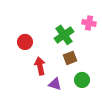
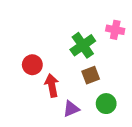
red circle: (25, 42) -> (32, 65), moved
purple triangle: (55, 84) -> (71, 109), turned -40

